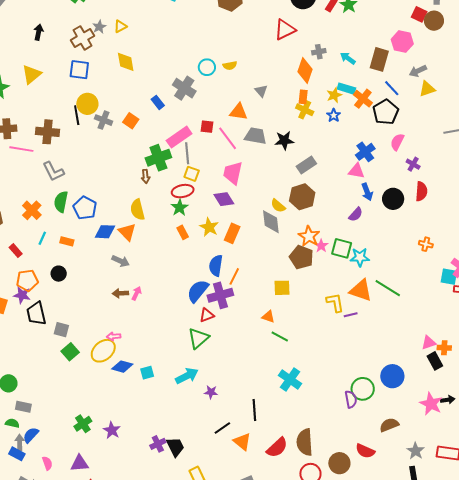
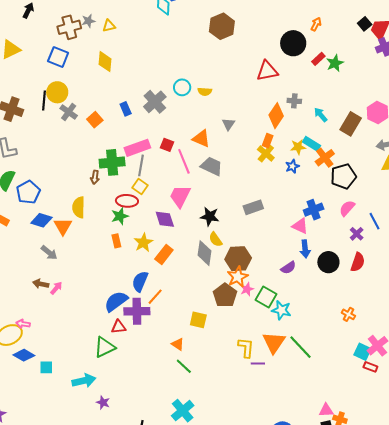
blue line: (392, 88) -> (375, 221), moved
black star: (284, 140) -> (210, 216), moved
brown hexagon: (302, 197) -> (238, 259), moved
orange triangle: (361, 290) -> (274, 342), turned 30

